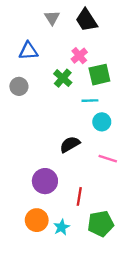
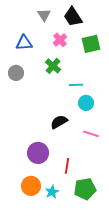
pink cross: (79, 56) -> (60, 40), moved
green square: (99, 75) -> (91, 44), moved

